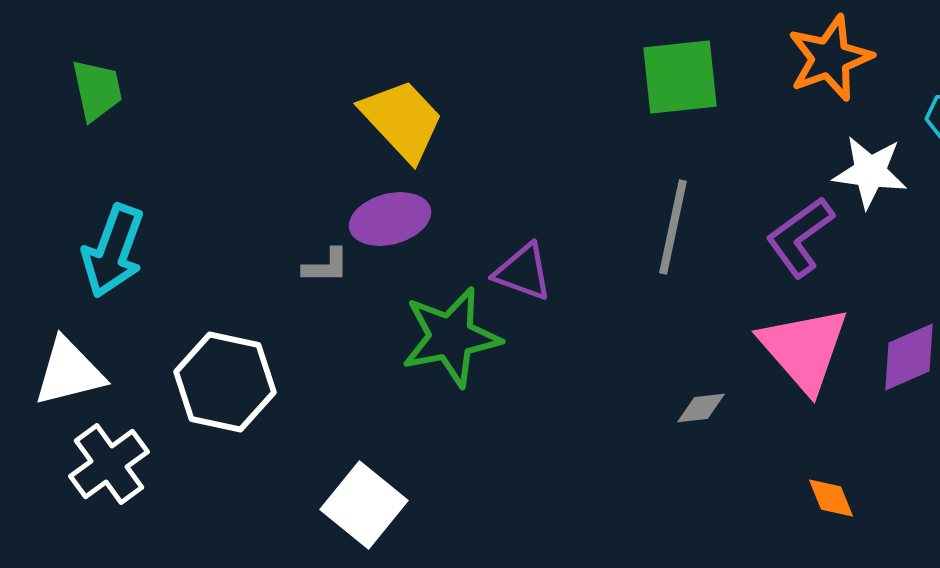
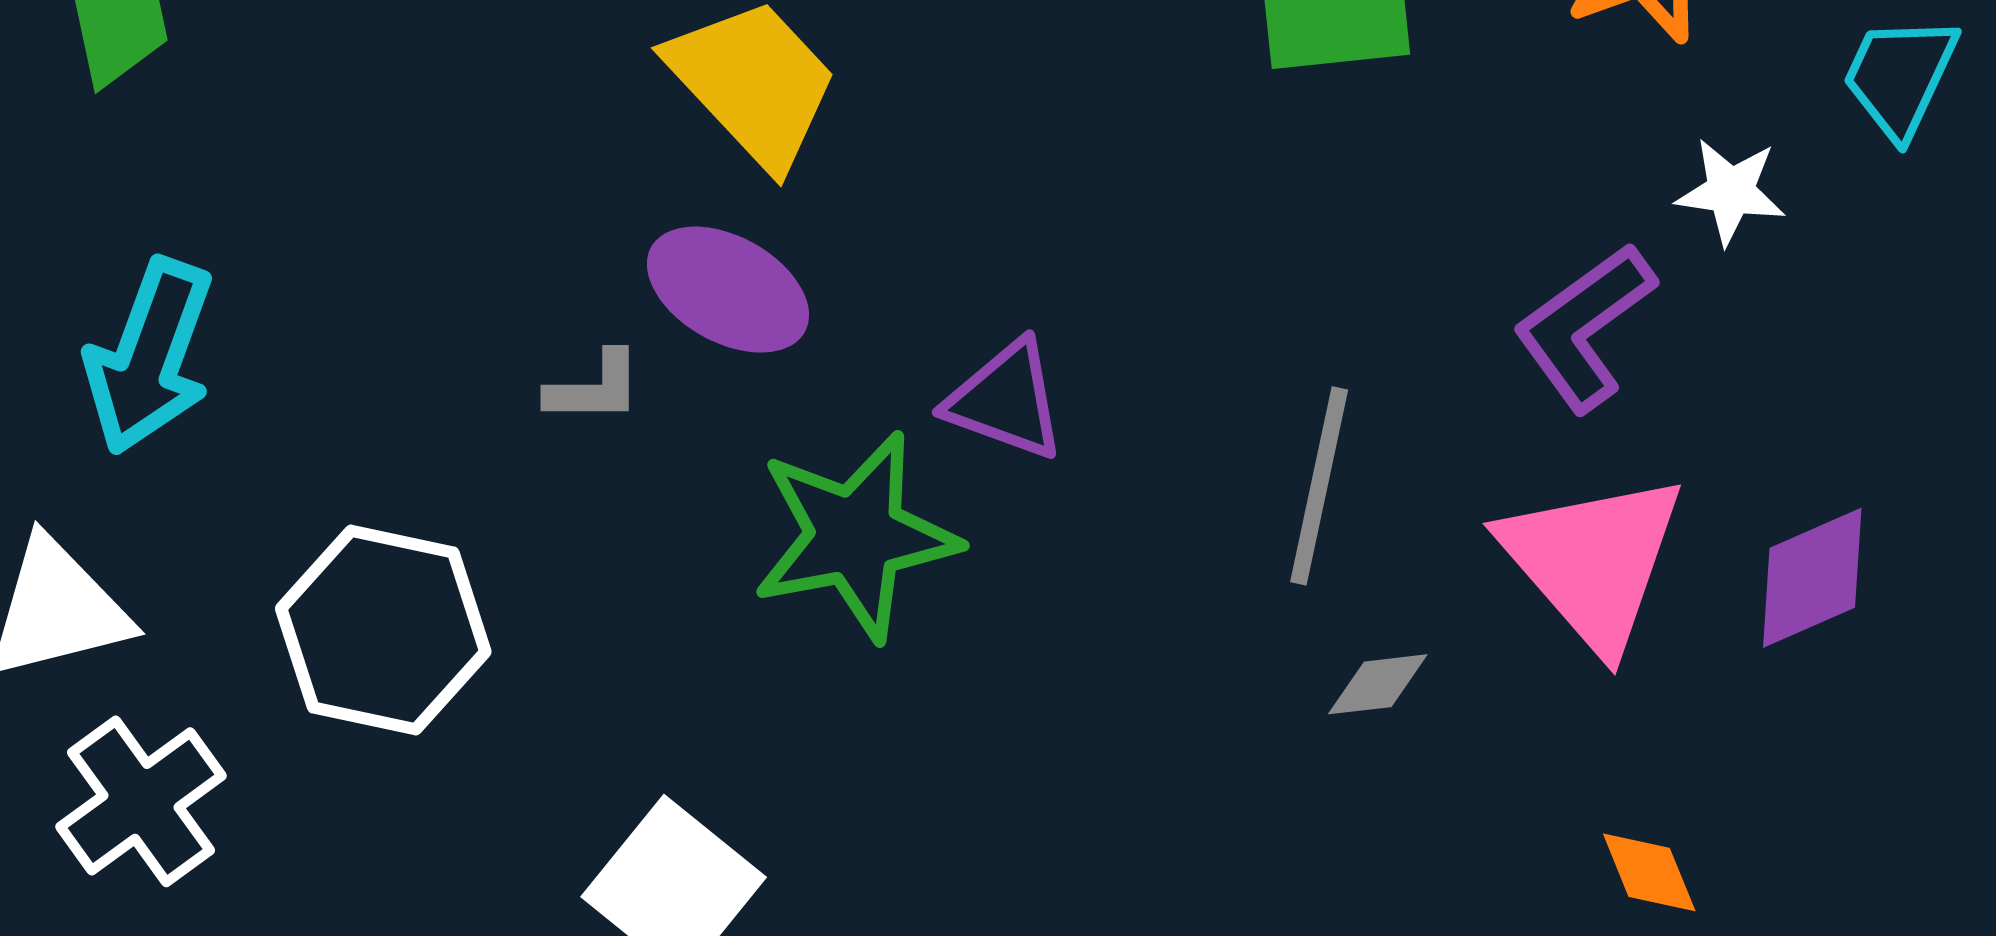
white star: (870, 172) -> (1731, 191), size x0.7
purple ellipse: (390, 219) -> (728, 290), turned 44
gray line: (673, 227) -> (1319, 486), moved

